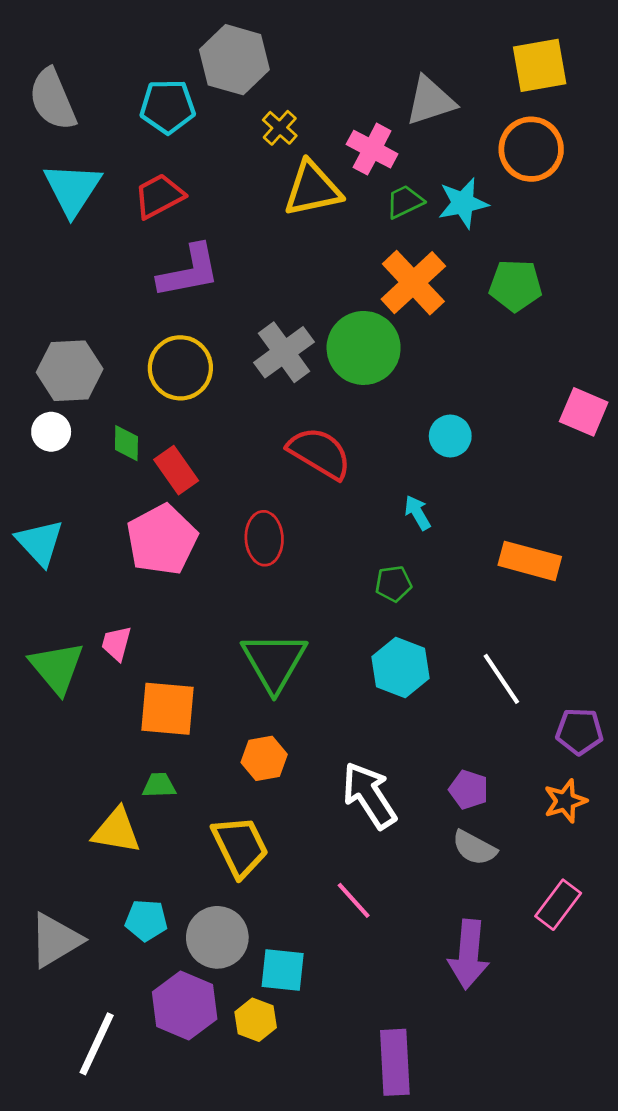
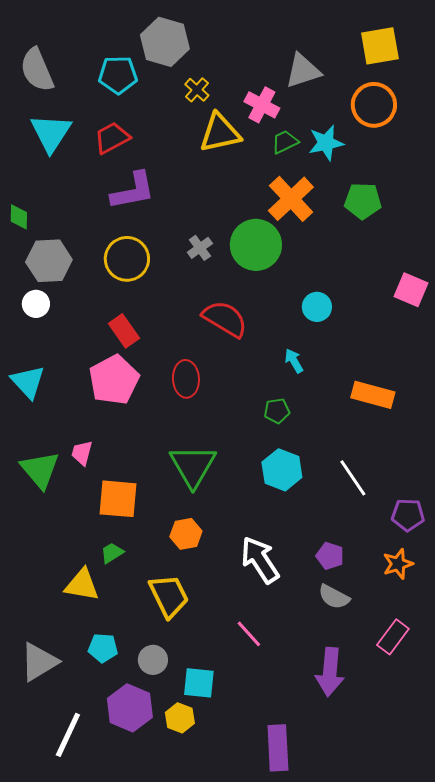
gray cross: (284, 352) -> (200, 248), size x0.6
green diamond: (126, 443) -> (19, 217), moved
green trapezoid: (159, 785) -> (112, 553), turned -30
gray circle: (217, 937) -> (153, 660), size x0.7

